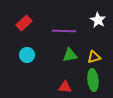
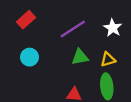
white star: (98, 20) -> (113, 28), moved
purple line: (64, 31) -> (73, 29), turned -35

